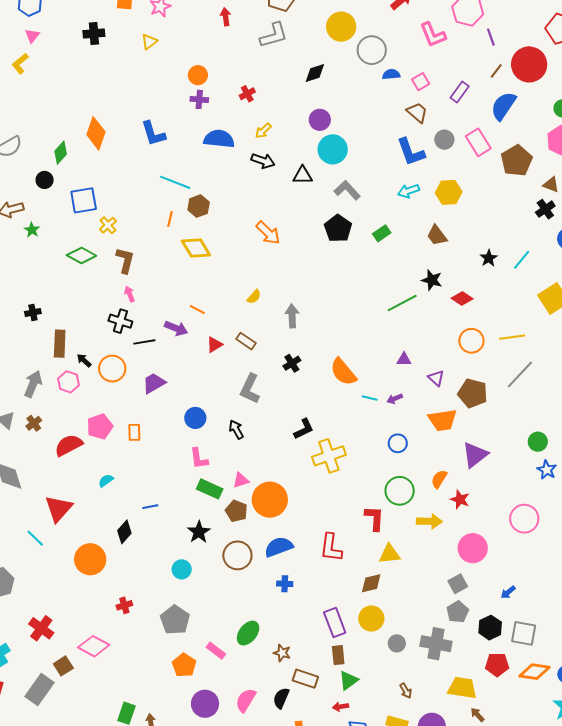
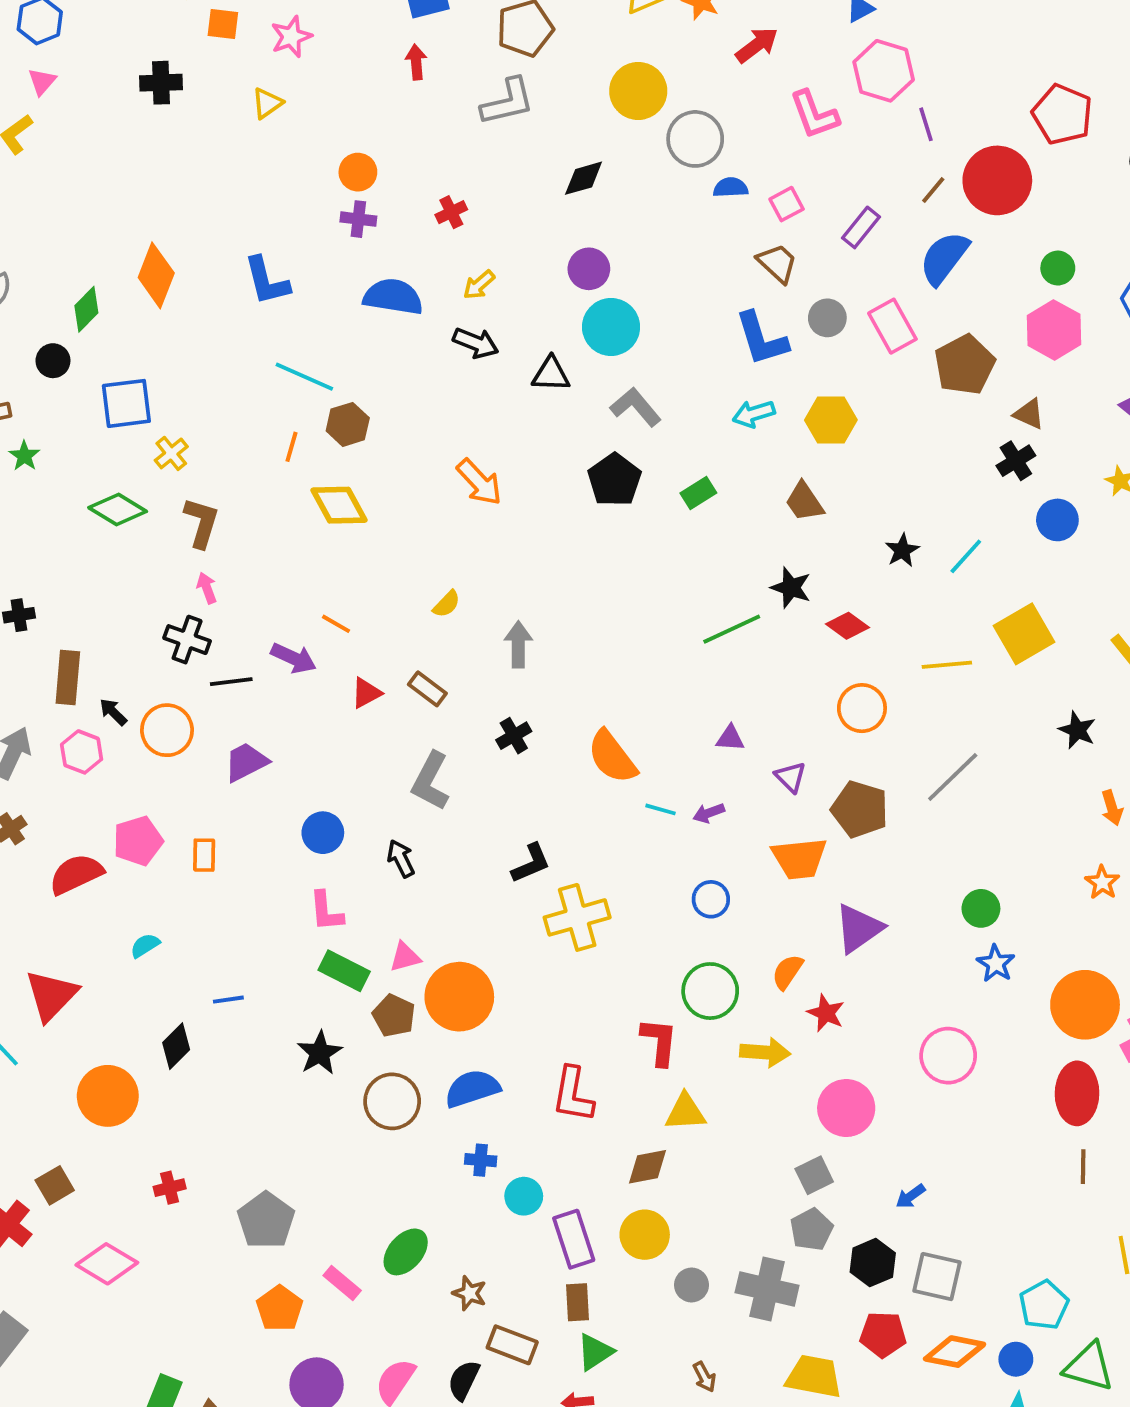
yellow line: (512, 337) -> (947, 665), moved
cyan circle: (182, 569) -> (524, 1196), moved
brown square: (63, 666) -> (55, 1185), moved

